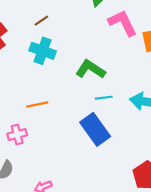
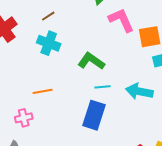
blue rectangle: (95, 129) -> (94, 115), turned 52

